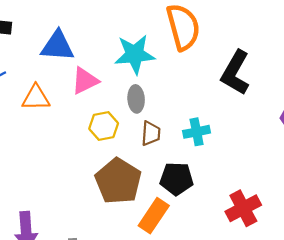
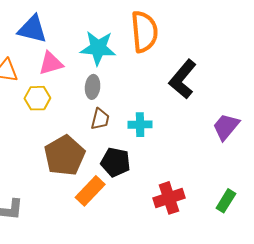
yellow hexagon: (104, 126) -> (37, 98), moved

